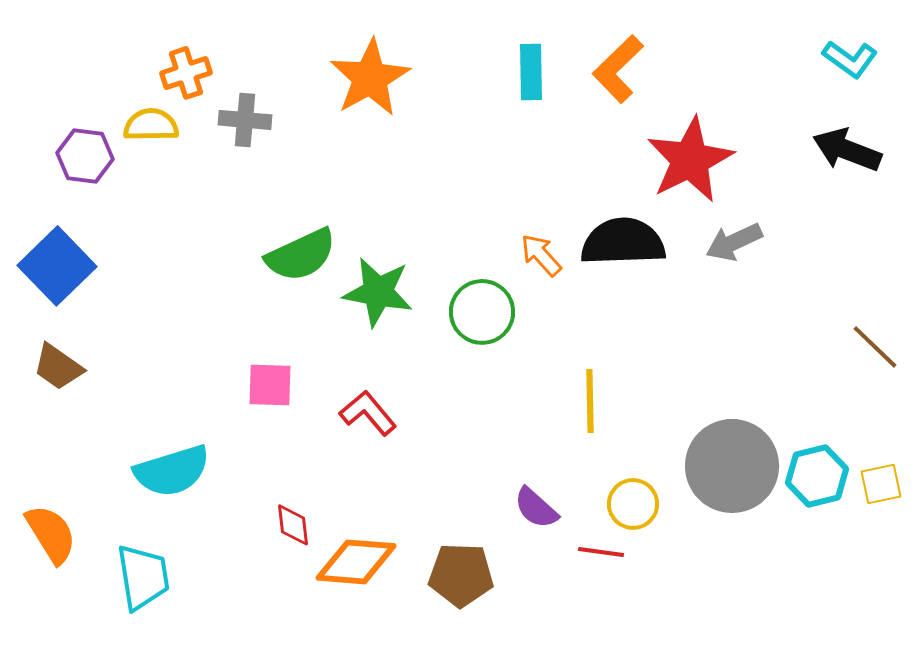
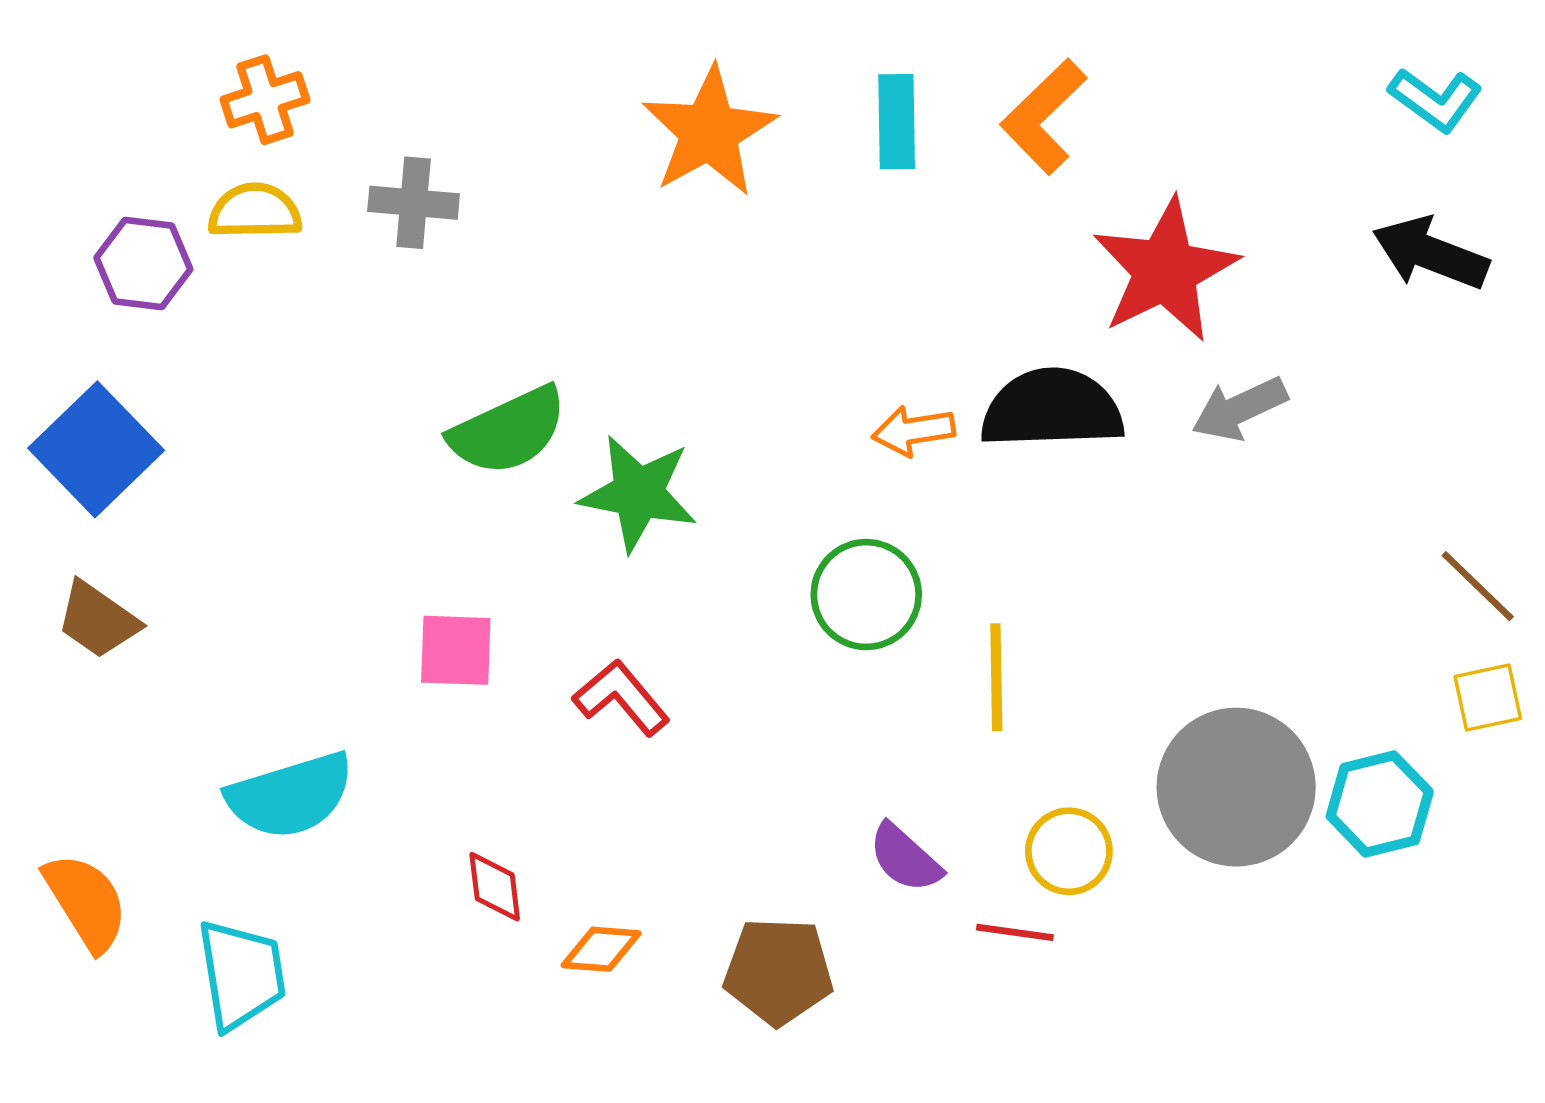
orange cross: (186, 73) -> (265, 100), moved
orange star: (370, 78) -> (709, 132), moved
orange arrow: (541, 255) -> (914, 431), turned -57
green circle: (482, 312) -> (866, 595), moved
yellow square: (881, 484) -> (1488, 698), moved
orange diamond: (356, 562) -> (601, 949), size x0.6

